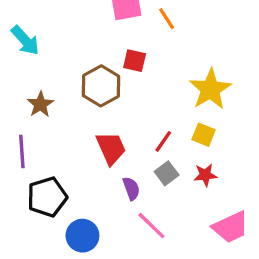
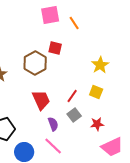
yellow star: (210, 89) -> (100, 65), size x0.7
red star: (205, 175) -> (97, 124), moved
pink line: (151, 226) -> (53, 146), moved

